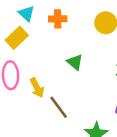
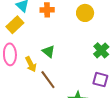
green triangle: (75, 62) -> (49, 51), moved

